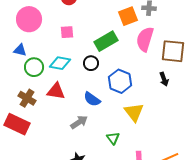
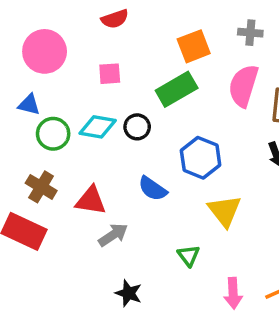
orange square: (128, 16) -> (194, 46), moved
black circle: (91, 63) -> (137, 127), moved
red triangle: (56, 91) -> (91, 201), moved
gray arrow: (79, 122) -> (113, 235), moved

